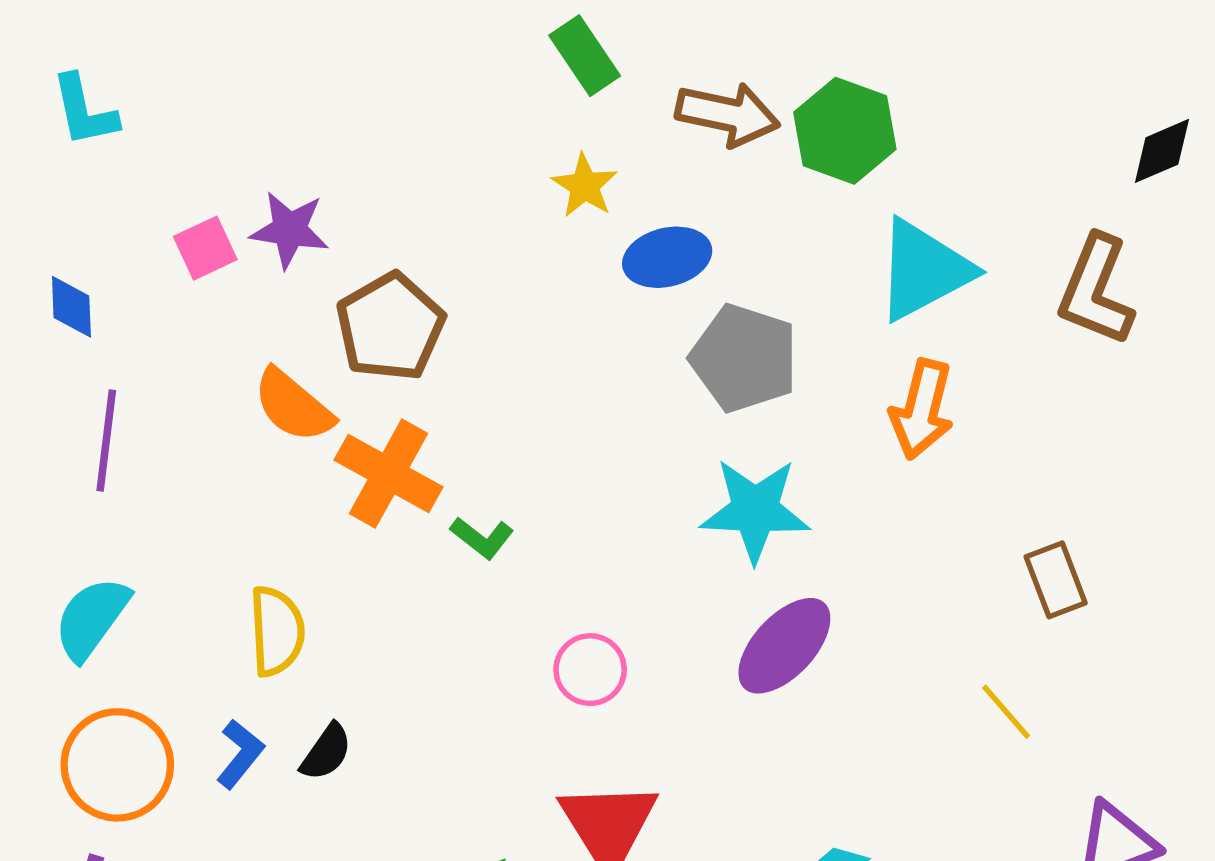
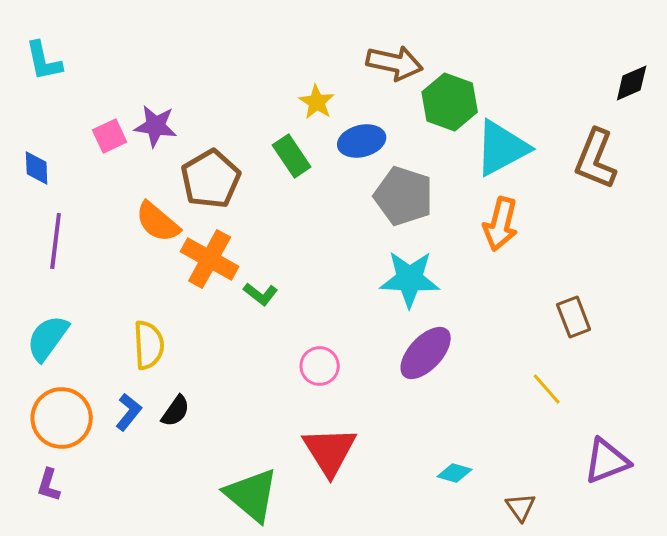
green rectangle: (585, 56) -> (292, 156), moved
green hexagon: (845, 131) -> (450, 102), moved

